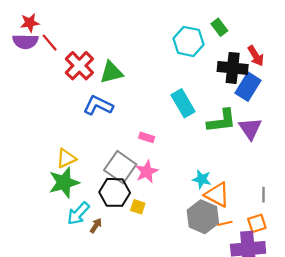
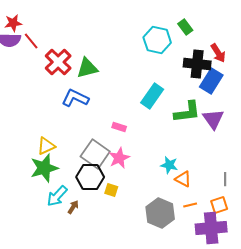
cyan rectangle: (183, 103) -> (152, 96), turned 65
orange triangle: (217, 195) -> (183, 179), size x0.7
gray hexagon: (203, 217) -> (160, 213), moved

